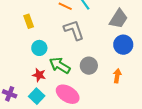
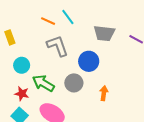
gray trapezoid: (119, 19) -> (104, 33), turned 65
blue circle: (123, 45) -> (89, 61), moved

